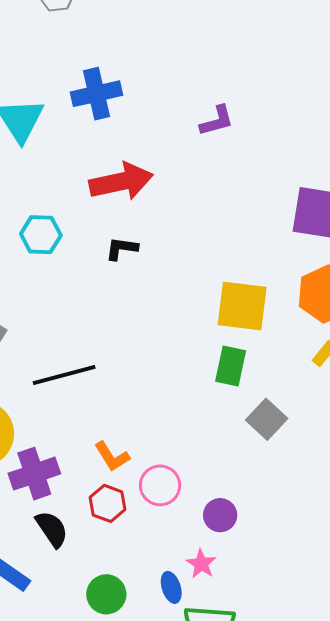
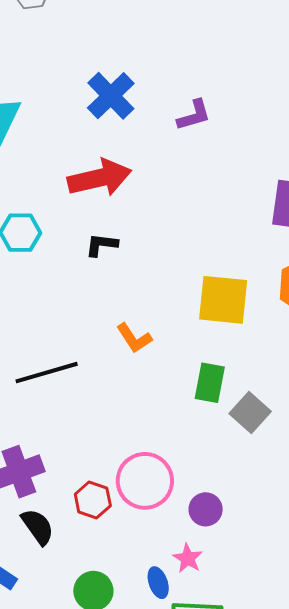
blue cross: (97, 94) -> (111, 96), moved, turned -30
green rectangle: (231, 366) -> (210, 383), moved
orange L-shape: (112, 457) -> (134, 338), moved
pink circle: (160, 485) -> (145, 481), size x1.4

